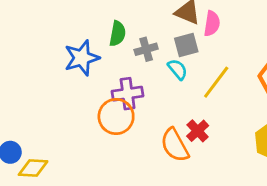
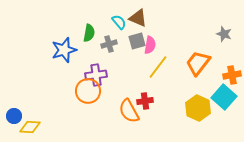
pink semicircle: (212, 24) -> (150, 45), moved
cyan semicircle: (178, 69) -> (119, 22), moved
red cross: (198, 131) -> (145, 101), turned 35

